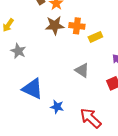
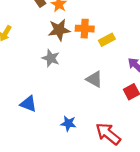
gray star: (18, 51) -> (51, 58), moved
blue triangle: (33, 89) -> (28, 104), moved, size x0.7

